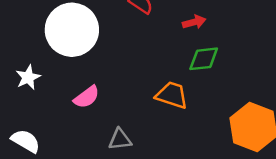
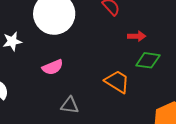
red arrow: (194, 22) -> (137, 36), moved

